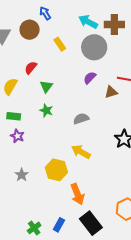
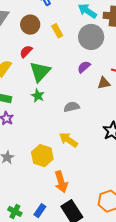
brown circle: (30, 30) -> (30, 25), moved
green triangle: (46, 86) -> (40, 72), size x1.6
green cross: (34, 228) -> (15, 211), turned -32

